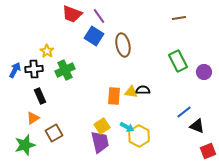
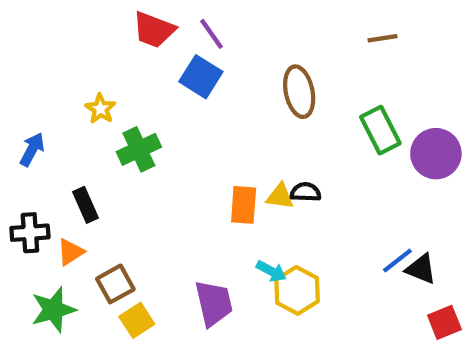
brown ellipse: (123, 45) -> (299, 92), moved
black cross: (34, 69) -> (30, 233), moved
purple circle: (204, 72) -> (436, 154), size x1.5
blue line: (184, 112) -> (397, 260), moved
yellow square: (102, 126) -> (137, 320), moved

